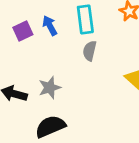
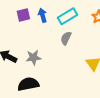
cyan rectangle: (85, 20) -> (68, 16), turned 54

